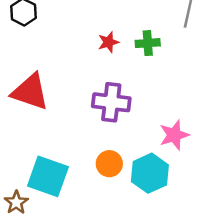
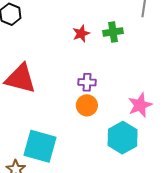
purple cross: (111, 102) -> (87, 82), size x0.6
orange circle: (109, 164) -> (87, 105), moved

